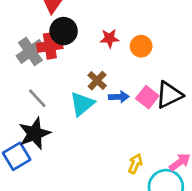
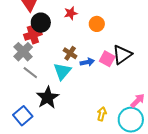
red star: (110, 38) -> (71, 13), moved
gray cross: (30, 51) -> (23, 52), moved
black star: (35, 133) -> (48, 97), moved
yellow arrow: (135, 164) -> (102, 114), moved

